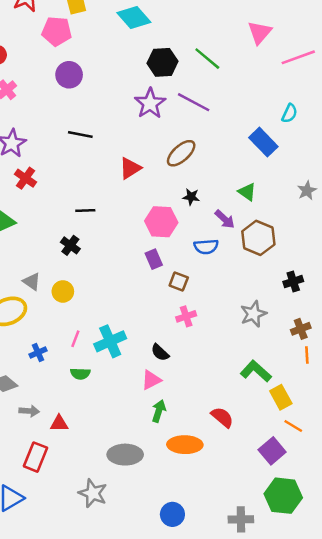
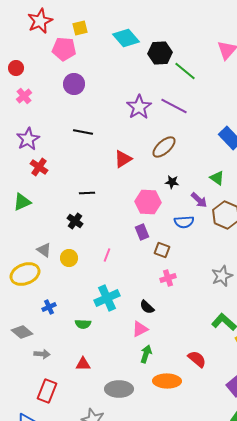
black hexagon: (162, 62) -> (160, 53), moved
pink line: (75, 339) -> (107, 255), moved
red triangle: (59, 423) -> (83, 364), moved

